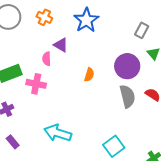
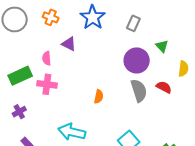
gray rectangle: (142, 30) -> (133, 23), moved
pink semicircle: (47, 59) -> (47, 58), moved
orange semicircle: (89, 75) -> (99, 97), moved

